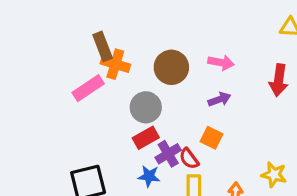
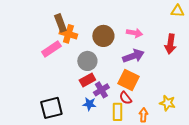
purple arrow: (219, 99) -> (133, 56), size x1.5
orange square: (211, 138) -> (128, 80), size x1.5
red semicircle: (189, 159) -> (125, 98), moved

